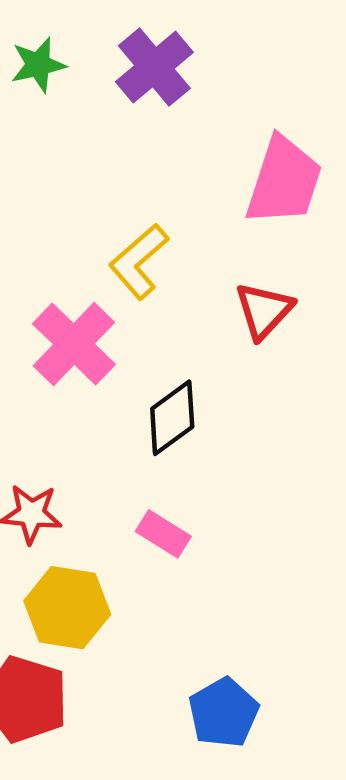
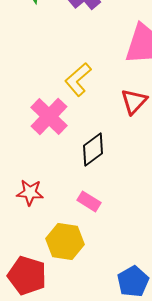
yellow hexagon: (67, 608) -> (65, 241), moved
blue pentagon: (224, 713) -> (133, 281), moved

